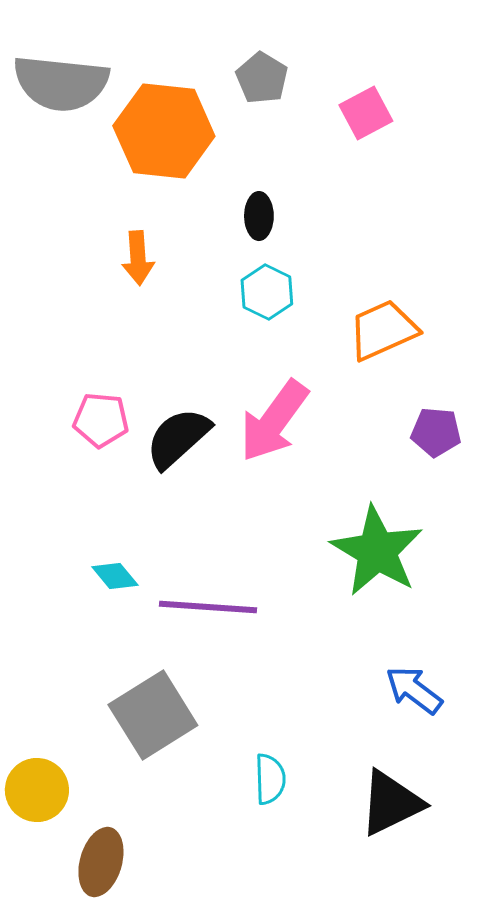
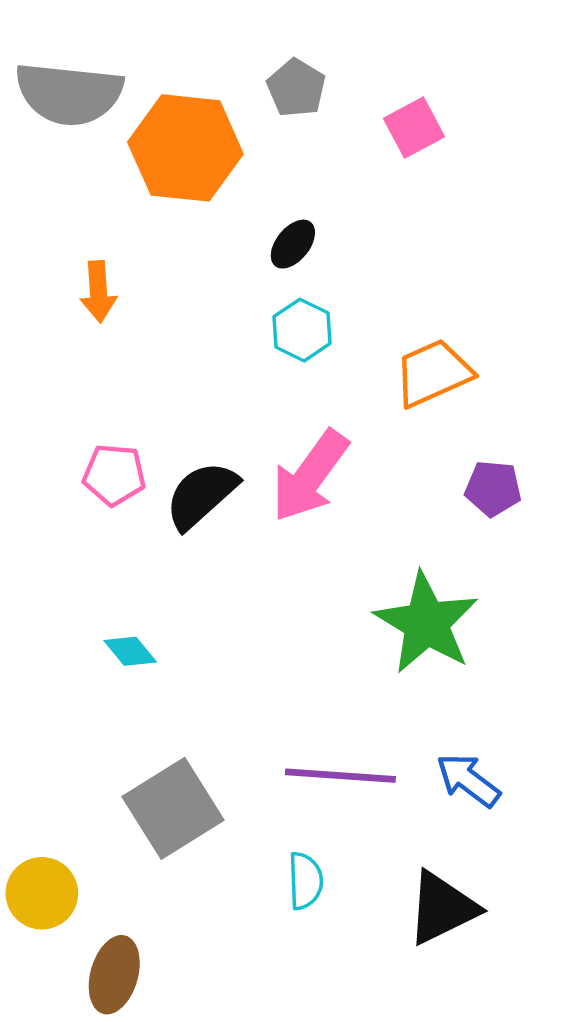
black ellipse: (259, 216) -> (293, 244), turned 39
orange arrow: (138, 258) -> (98, 292), moved
purple line: (208, 607) -> (340, 776), moved

